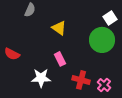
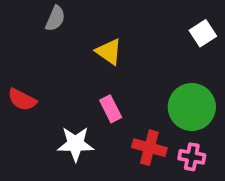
green circle: (102, 40) -> (192, 107), moved
pink cross: (104, 85) -> (192, 157), turned -32

